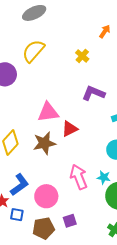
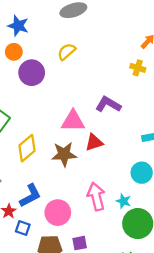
yellow semicircle: (33, 51) -> (66, 52), size x0.7
yellow cross: (82, 56) -> (138, 68), moved, turned -32
purple L-shape: (93, 93) -> (108, 104), moved

